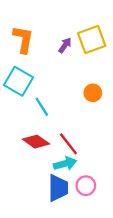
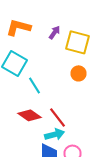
orange L-shape: (23, 39) -> (18, 27), turned -85
yellow square: (92, 39) -> (78, 42), moved, turned 35

